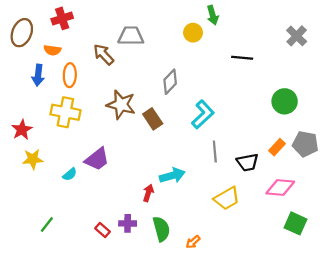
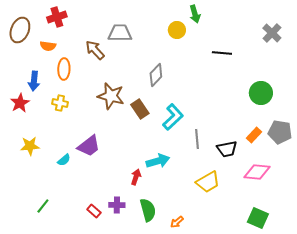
blue arrow: (38, 75) -> (34, 81), moved
yellow cross: (65, 112) -> (60, 103), size x0.6
cyan L-shape: (203, 114) -> (173, 117), moved
red star: (22, 130) -> (20, 103), moved
green square: (295, 223) -> (258, 218), moved

